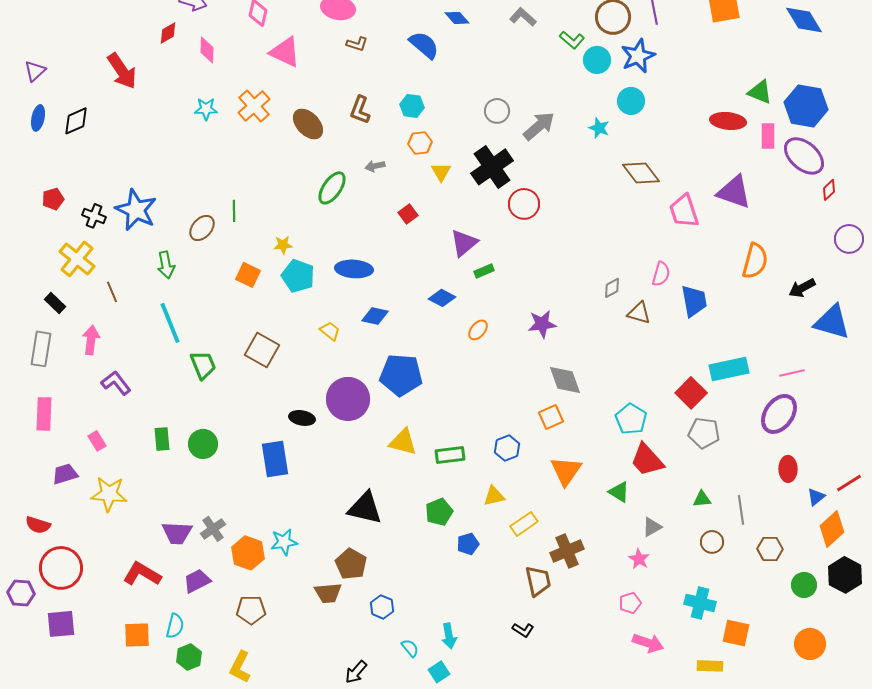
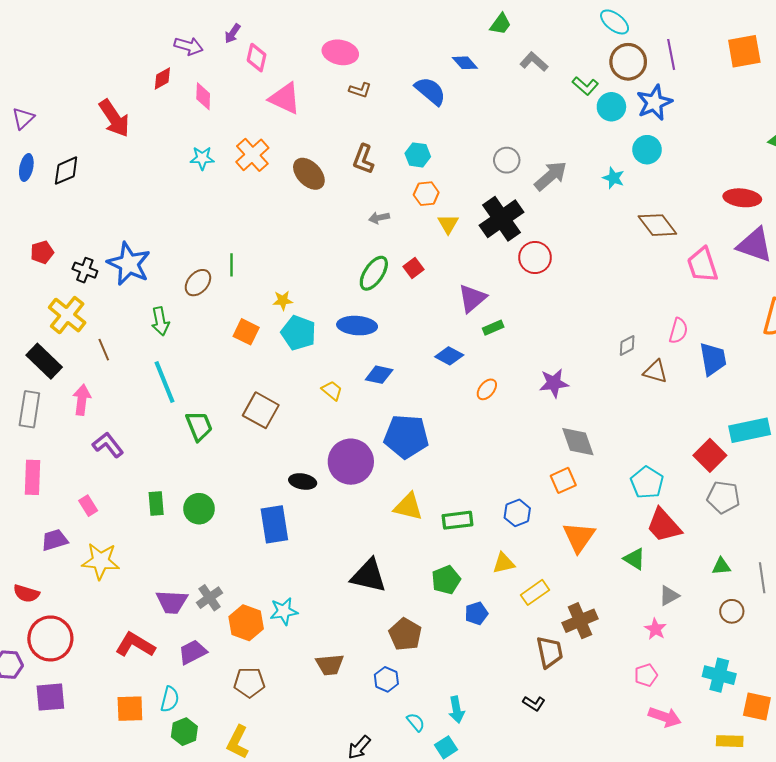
red ellipse: (728, 121) -> (742, 198), moved
green ellipse: (332, 188) -> (374, 273), moved
black rectangle: (55, 303) -> (44, 361), size x1.6
brown pentagon: (351, 564) -> (405, 634), moved

